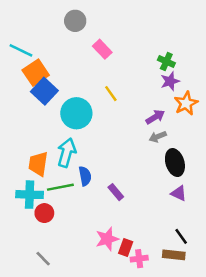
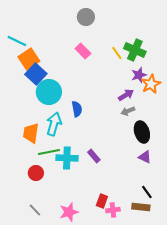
gray circle: (75, 21) -> (86, 17), moved
pink rectangle: (102, 49) -> (83, 51), moved
green cross: (166, 62) -> (135, 50), size x1.5
purple star: (170, 81) -> (139, 75), moved
yellow line: (111, 94) -> (117, 53), moved
cyan circle: (76, 113) -> (49, 92), moved
blue semicircle: (85, 176) -> (77, 109), moved
cyan cross: (30, 195) -> (67, 158), moved
pink star: (107, 239) -> (69, 212), moved

